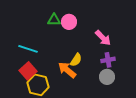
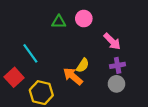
pink circle: (69, 22) -> (84, 19), moved
cyan line: (28, 49) -> (30, 53), turned 36
red square: (28, 71) -> (14, 77), moved

